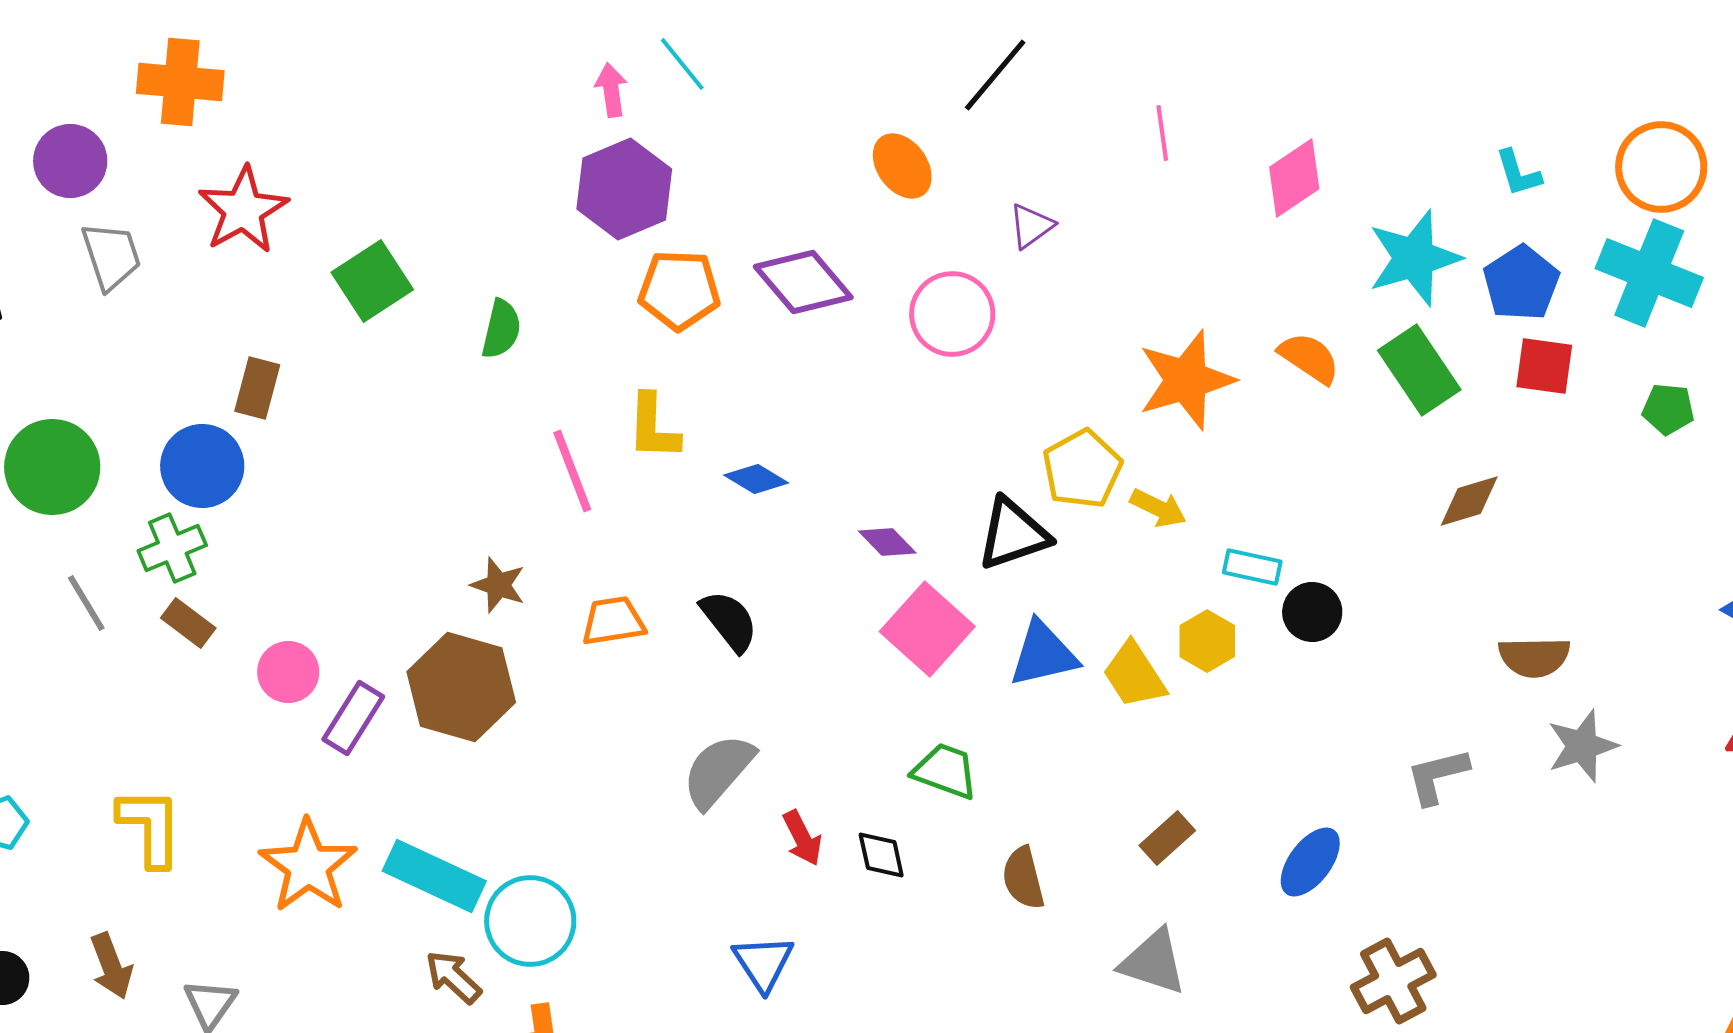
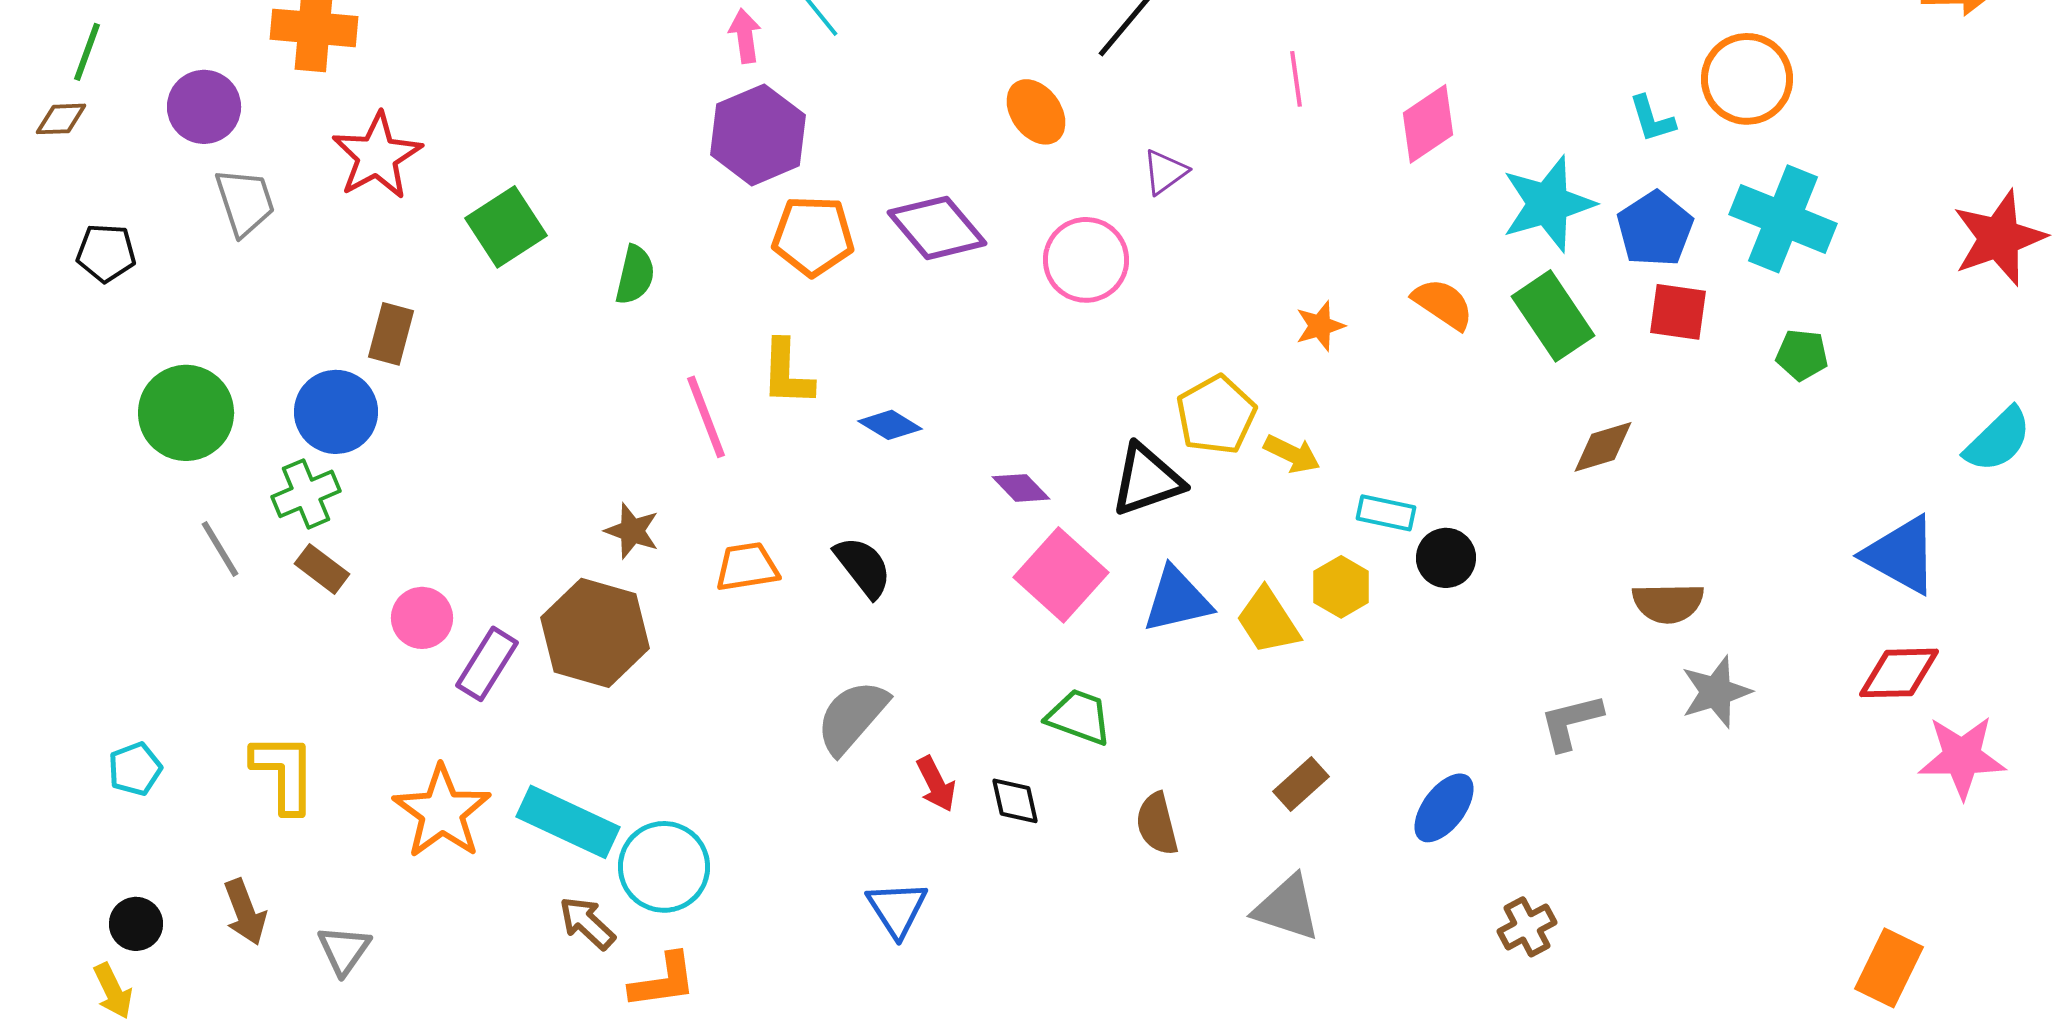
orange circle: (1661, 167) -> (1747, 79), moved
orange star: (1186, 380) -> (1320, 326), size x0.5
brown cross: (1393, 981) -> (1527, 927), size x0.7

